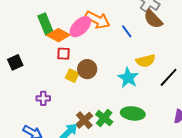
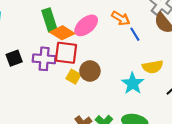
orange arrow: (98, 20) -> (121, 18), moved, size x0.7
red square: (63, 54) -> (66, 53), size x1.6
purple cross: (43, 98) -> (44, 59), moved, size x1.5

